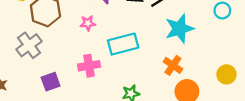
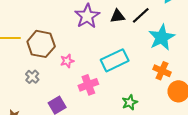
pink star: (88, 23) -> (67, 61), moved
gray cross: (29, 45) -> (32, 77), size x0.6

